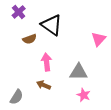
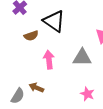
gray triangle: (79, 72) -> (82, 58), moved
brown arrow: (44, 85) -> (36, 88), moved

